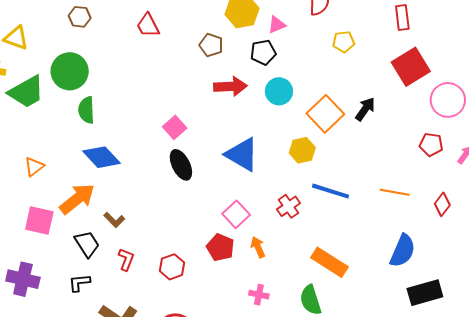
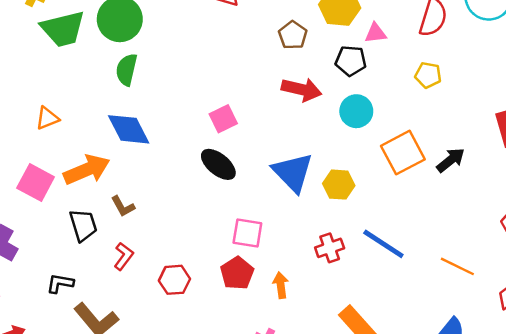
yellow pentagon: (344, 42) -> (428, 75), moved
yellow hexagon: (302, 150) -> (339, 185), moved
black ellipse: (181, 165) -> (218, 164), turned -40
pink square: (236, 214) -> (247, 233), moved, turned 36
black L-shape: (79, 283) -> (60, 283), moved

